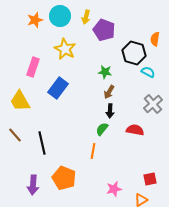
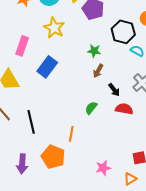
black arrow: (110, 111) -> (114, 90), moved, turned -40
orange line: (93, 151) -> (71, 134), moved

